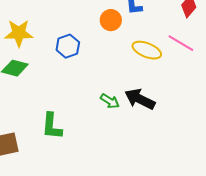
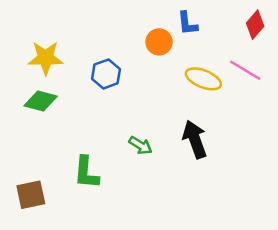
black arrow: (140, 99) -> (195, 139), turned 44
green arrow: (110, 101) -> (141, 145), moved

